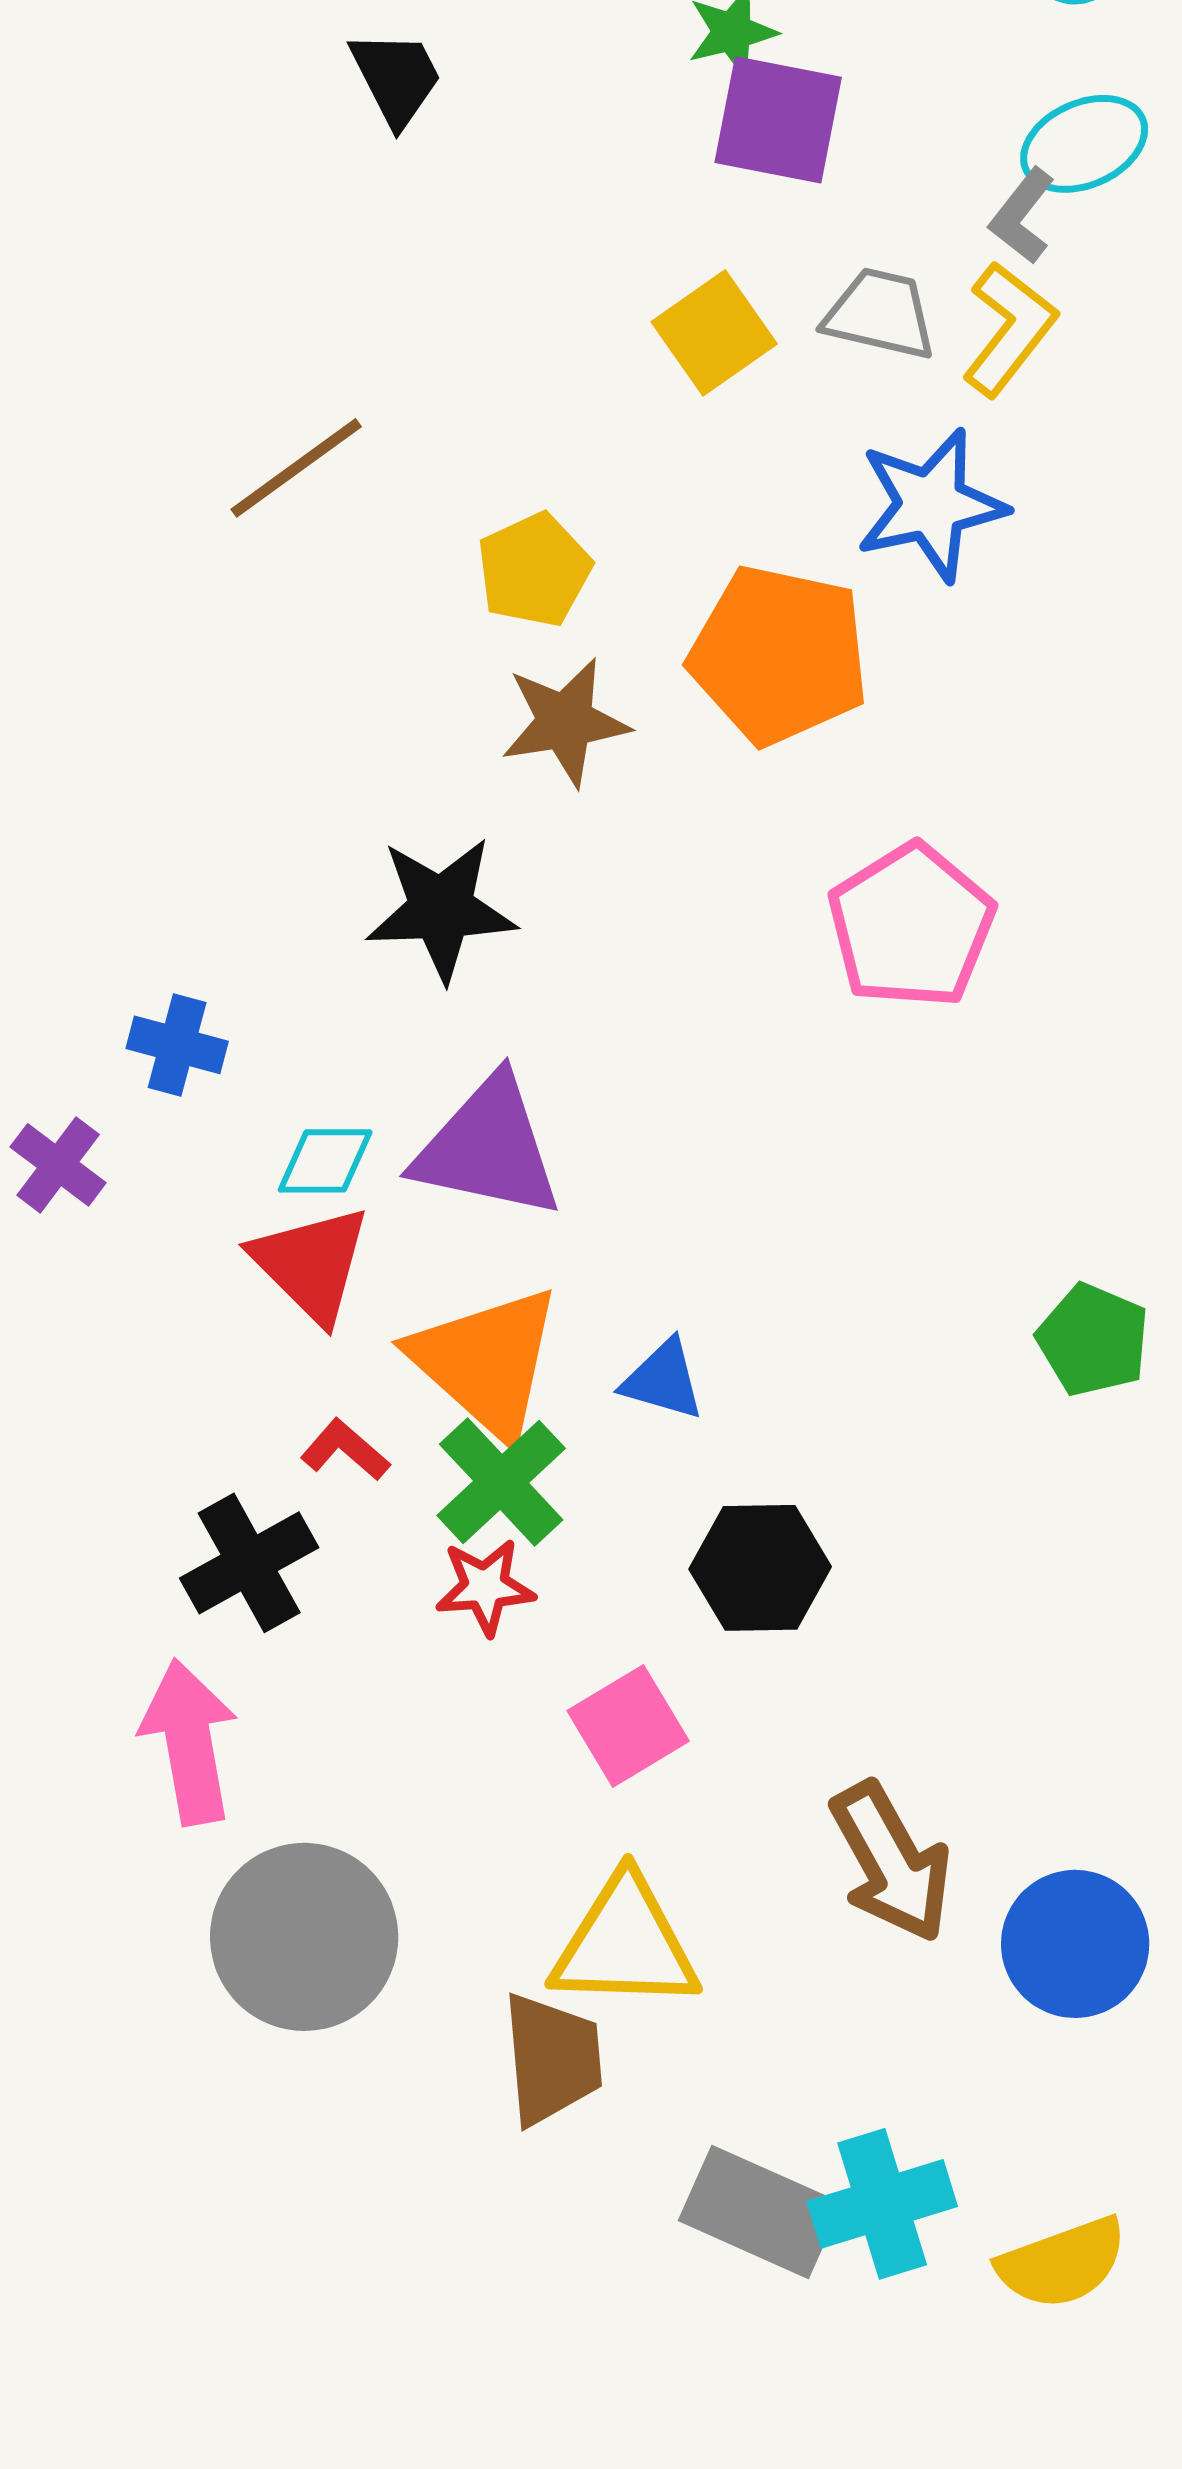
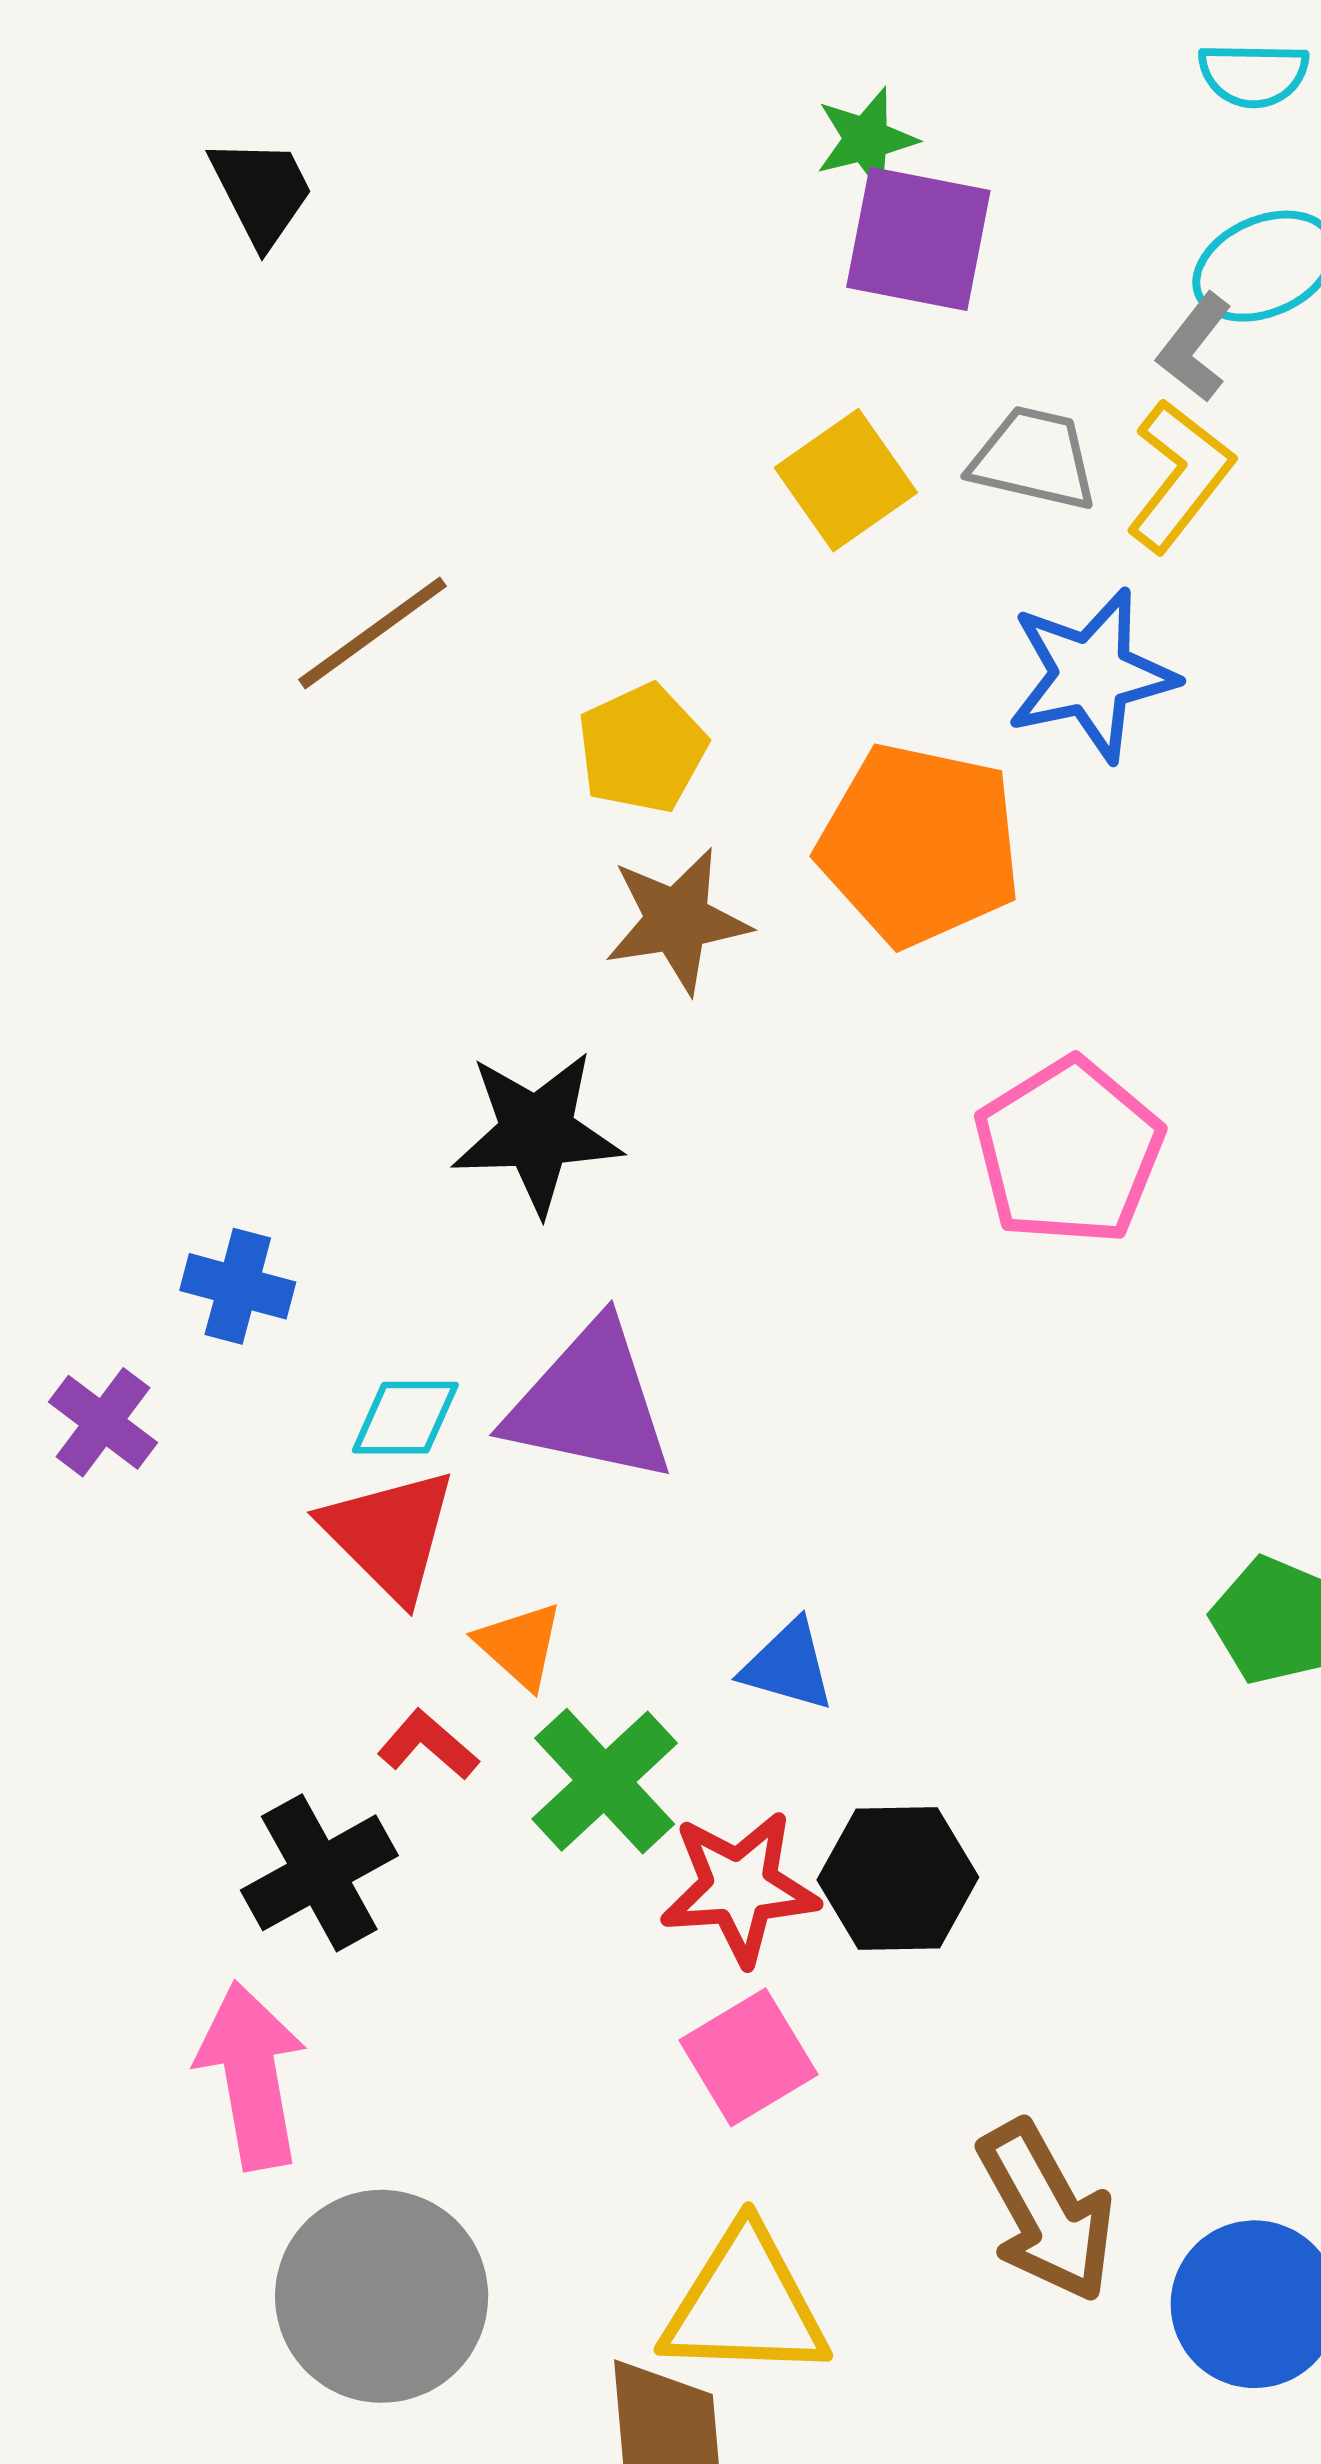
black trapezoid: (396, 78) -> (262, 191), moved
orange triangle: (486, 1362) -> (520, 1645), moved, size x0.5
red star: (485, 1587) -> (739, 1888), moved, size x1.4

